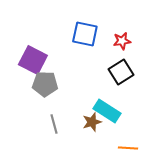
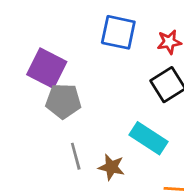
brown star: (92, 122) -> (111, 167), moved, turned 30

